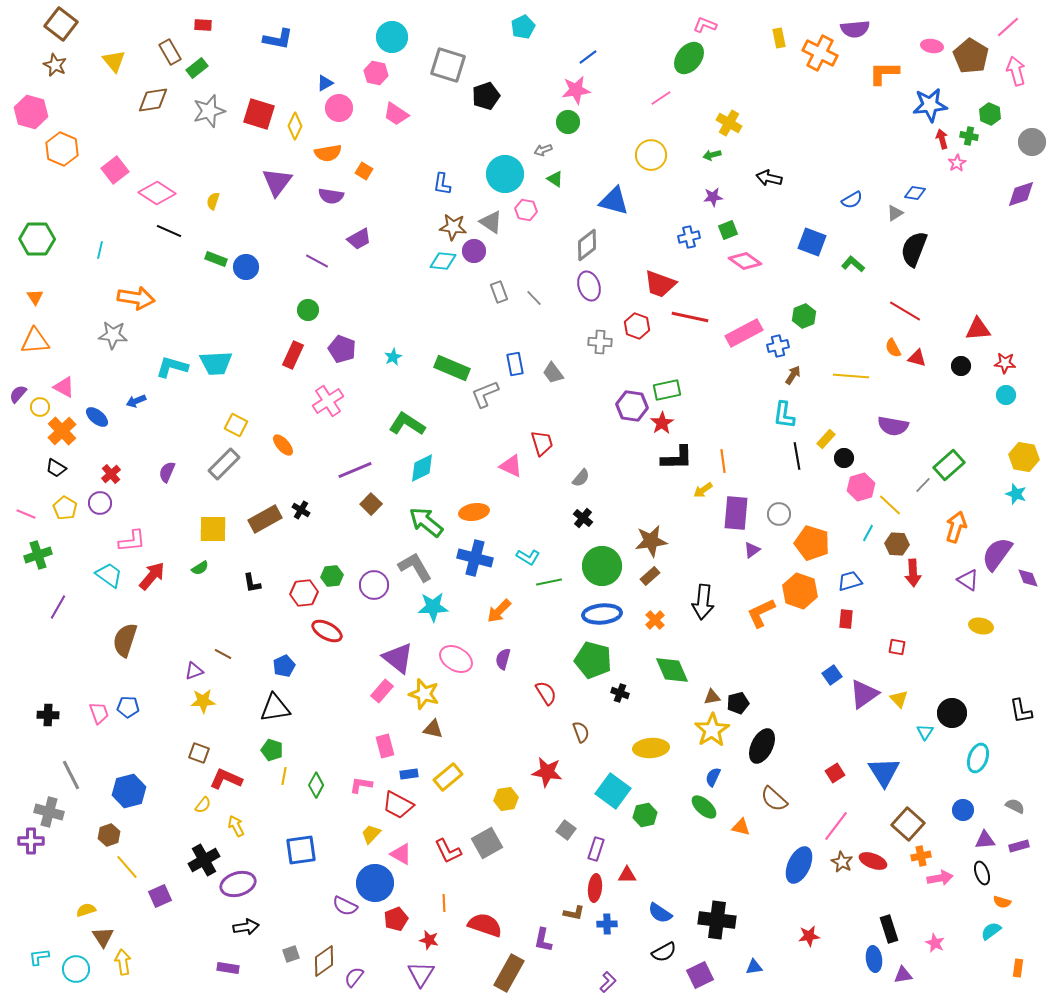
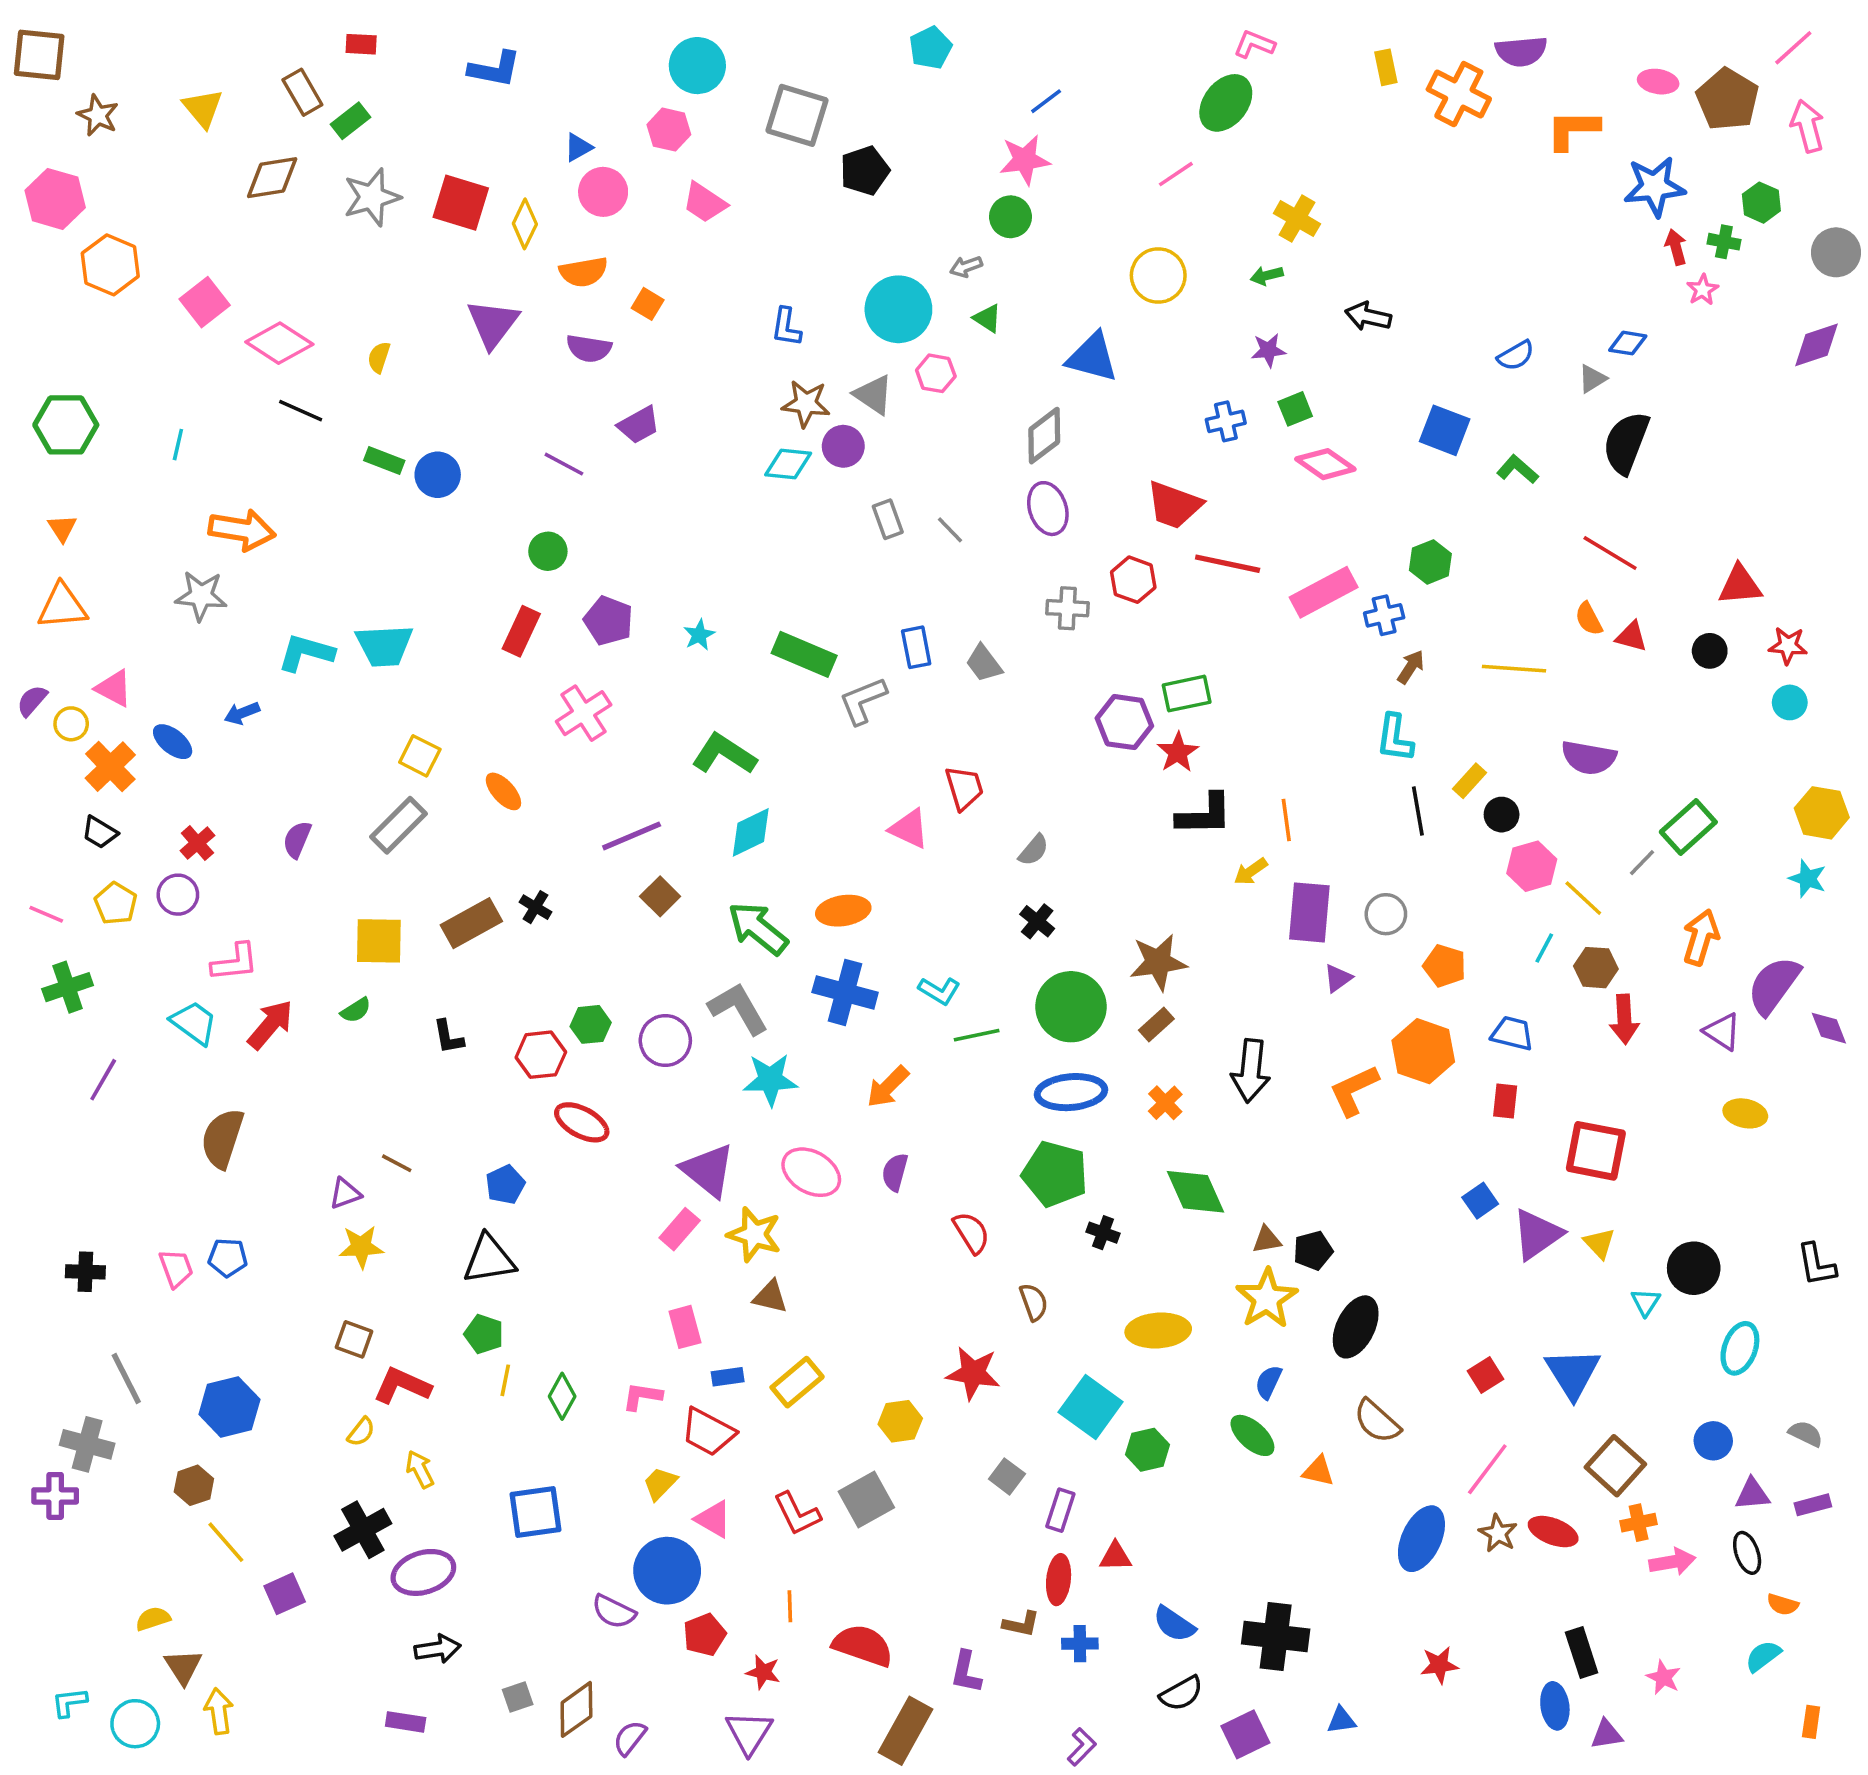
brown square: (61, 24) -> (39, 55), moved, turned -32
orange pentagon: (812, 543) -> (1445, 966), size x0.7
blue trapezoid: (850, 581) -> (1512, 1033), turned 30
red square: (897, 647) -> (1596, 1151), size x2.0

